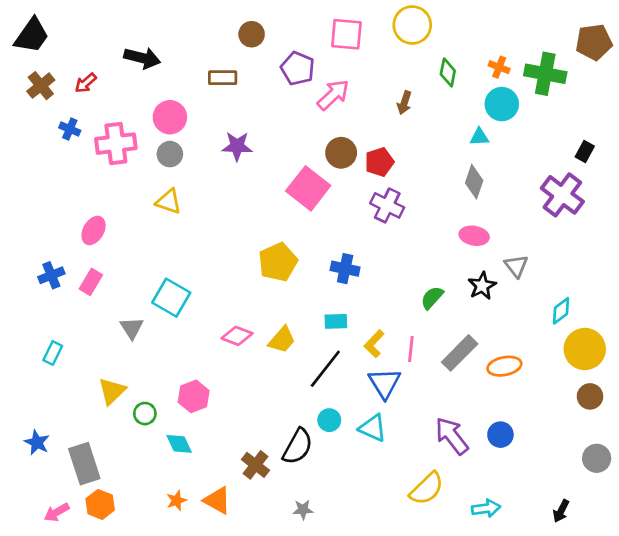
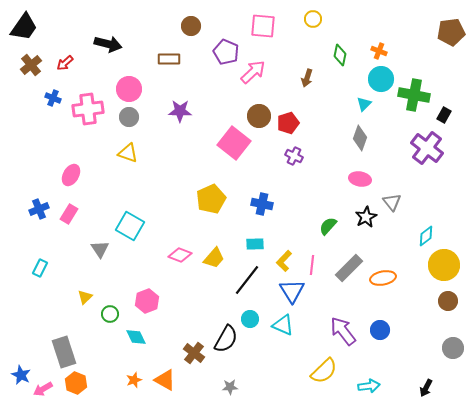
yellow circle: (412, 25) -> (313, 19), size x0.6
green cross: (545, 74) -> (414, 95), moved
cyan triangle: (479, 137) -> (364, 104), turned -42
purple cross: (387, 205) -> (294, 156), size x0.7
yellow triangle: (112, 391) -> (85, 297), size x0.7
blue star: (37, 443) -> (21, 375), moved

